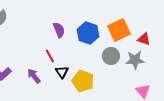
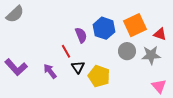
purple semicircle: (59, 30) -> (81, 35), moved

